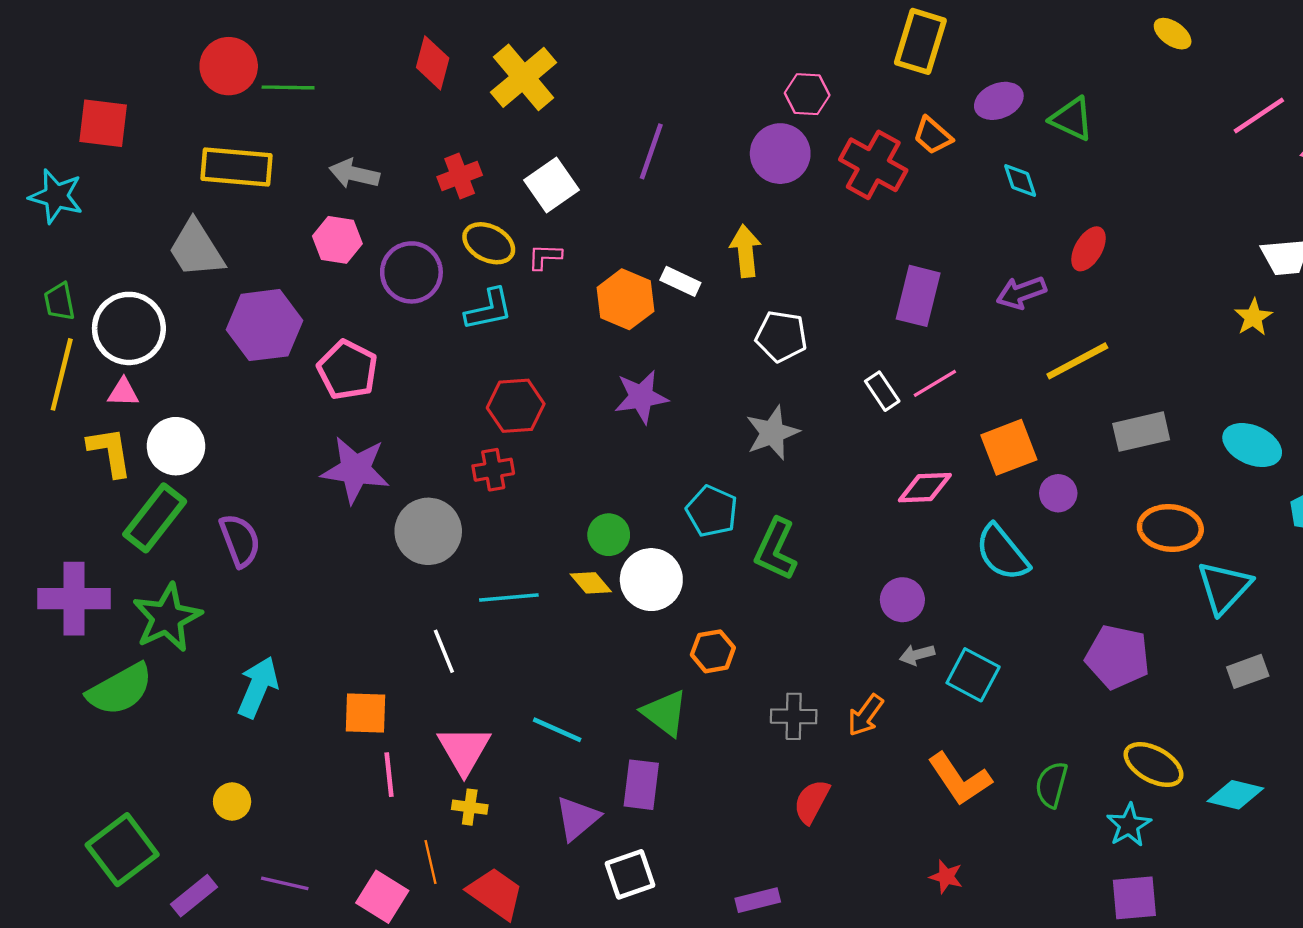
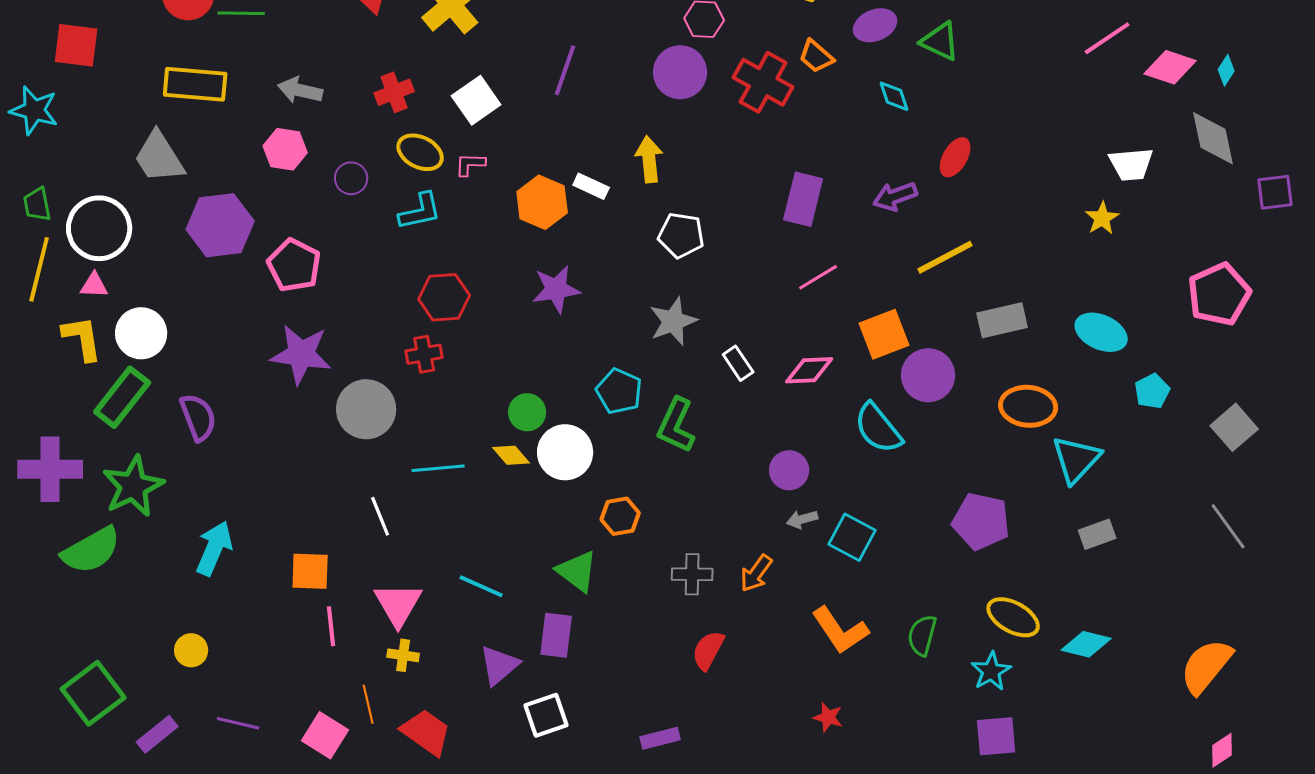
purple circle: (411, 272) -> (351, 178), size x0.6
white rectangle: (882, 391) -> (738, 363), moved
purple circle: (1058, 493) -> (928, 375), size x1.6

